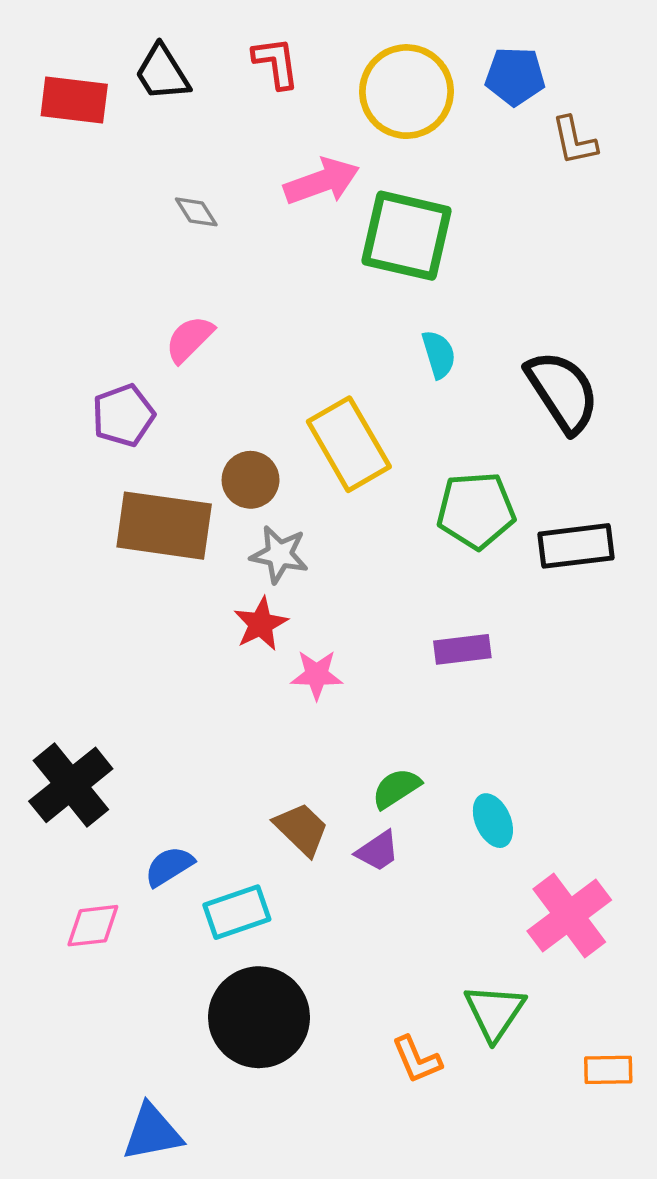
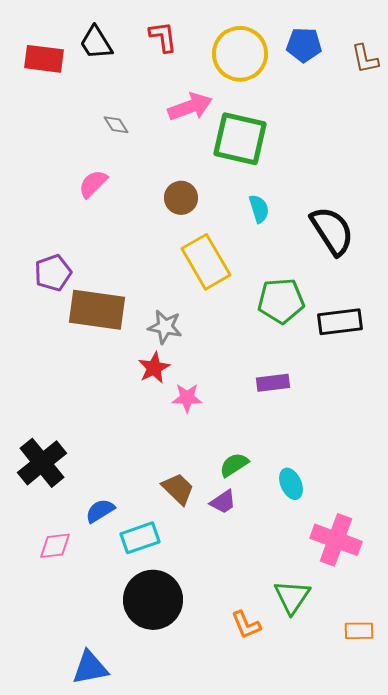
brown L-shape: (574, 141) -> (365, 59), moved
pink semicircle: (189, 339) -> (93, 184), moved
purple pentagon: (123, 415) -> (53, 273), moved
brown circle: (251, 480) -> (181, 198), moved
pink cross: (569, 916) -> (336, 540), turned -33

